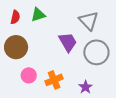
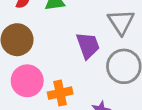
pink circle: (29, 75) -> (27, 81), size x1.5

